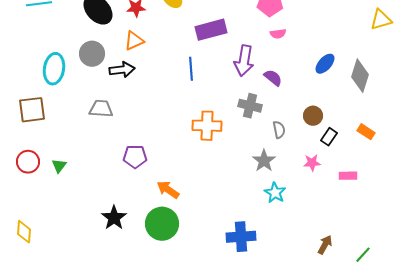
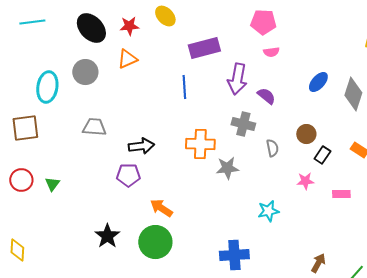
black arrow: (122, 70) -> (141, 146), moved
gray star: (264, 161) -> (227, 168), moved, turned 30
cyan star: (275, 193) -> (268, 211), turned 30

